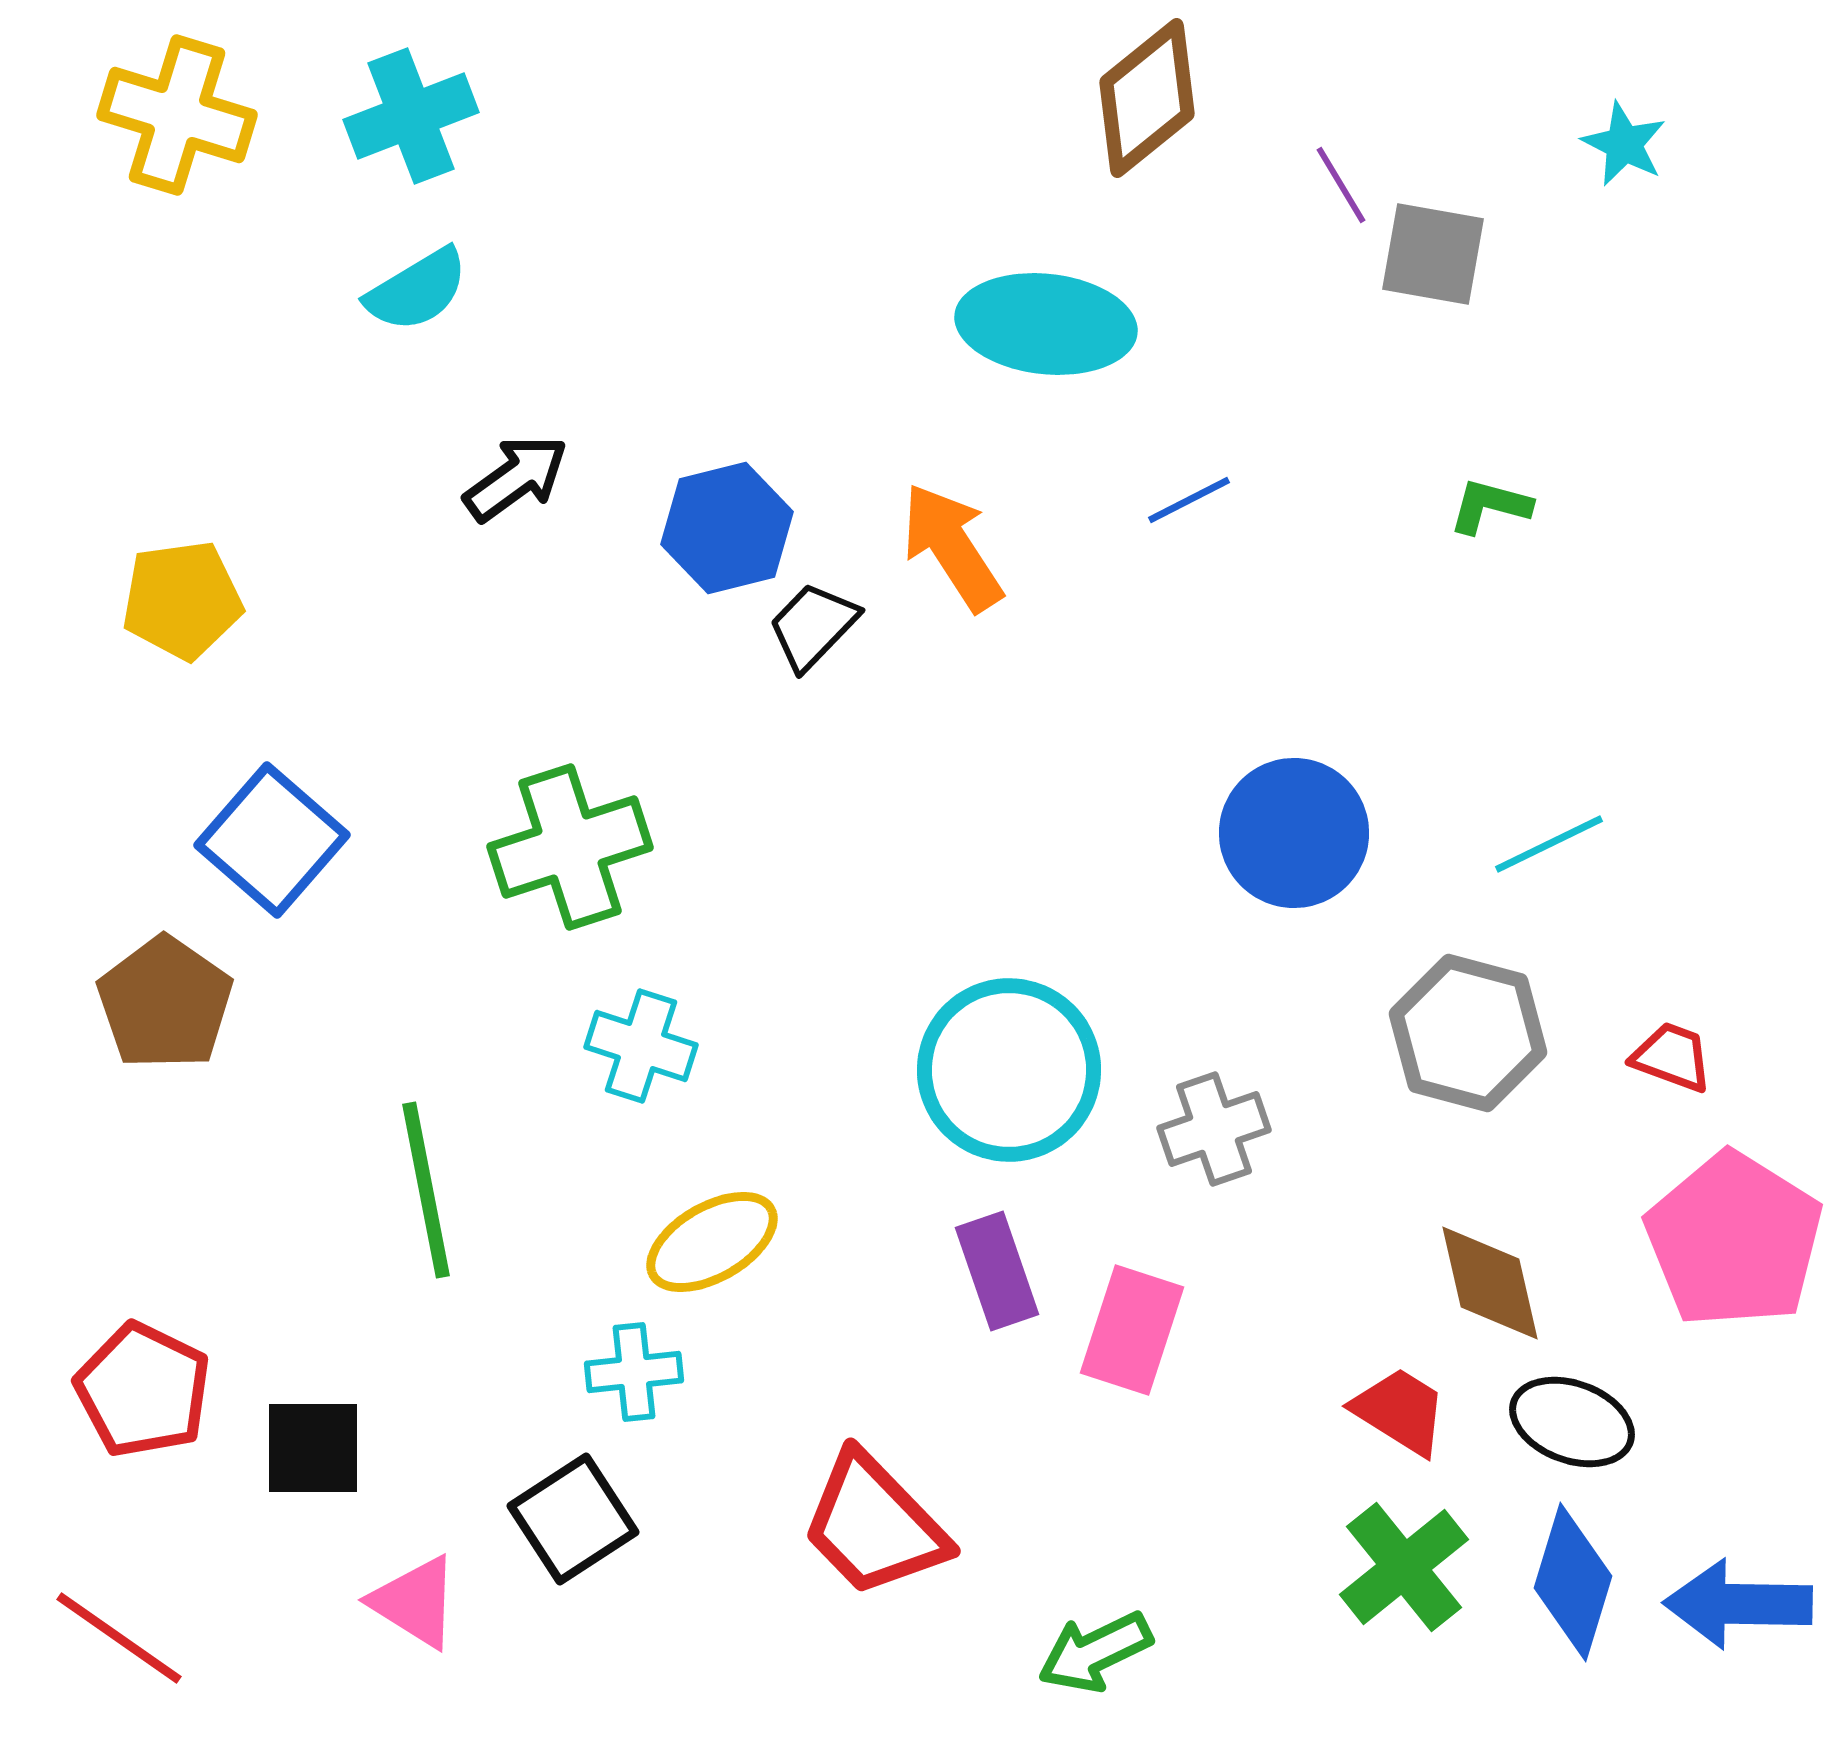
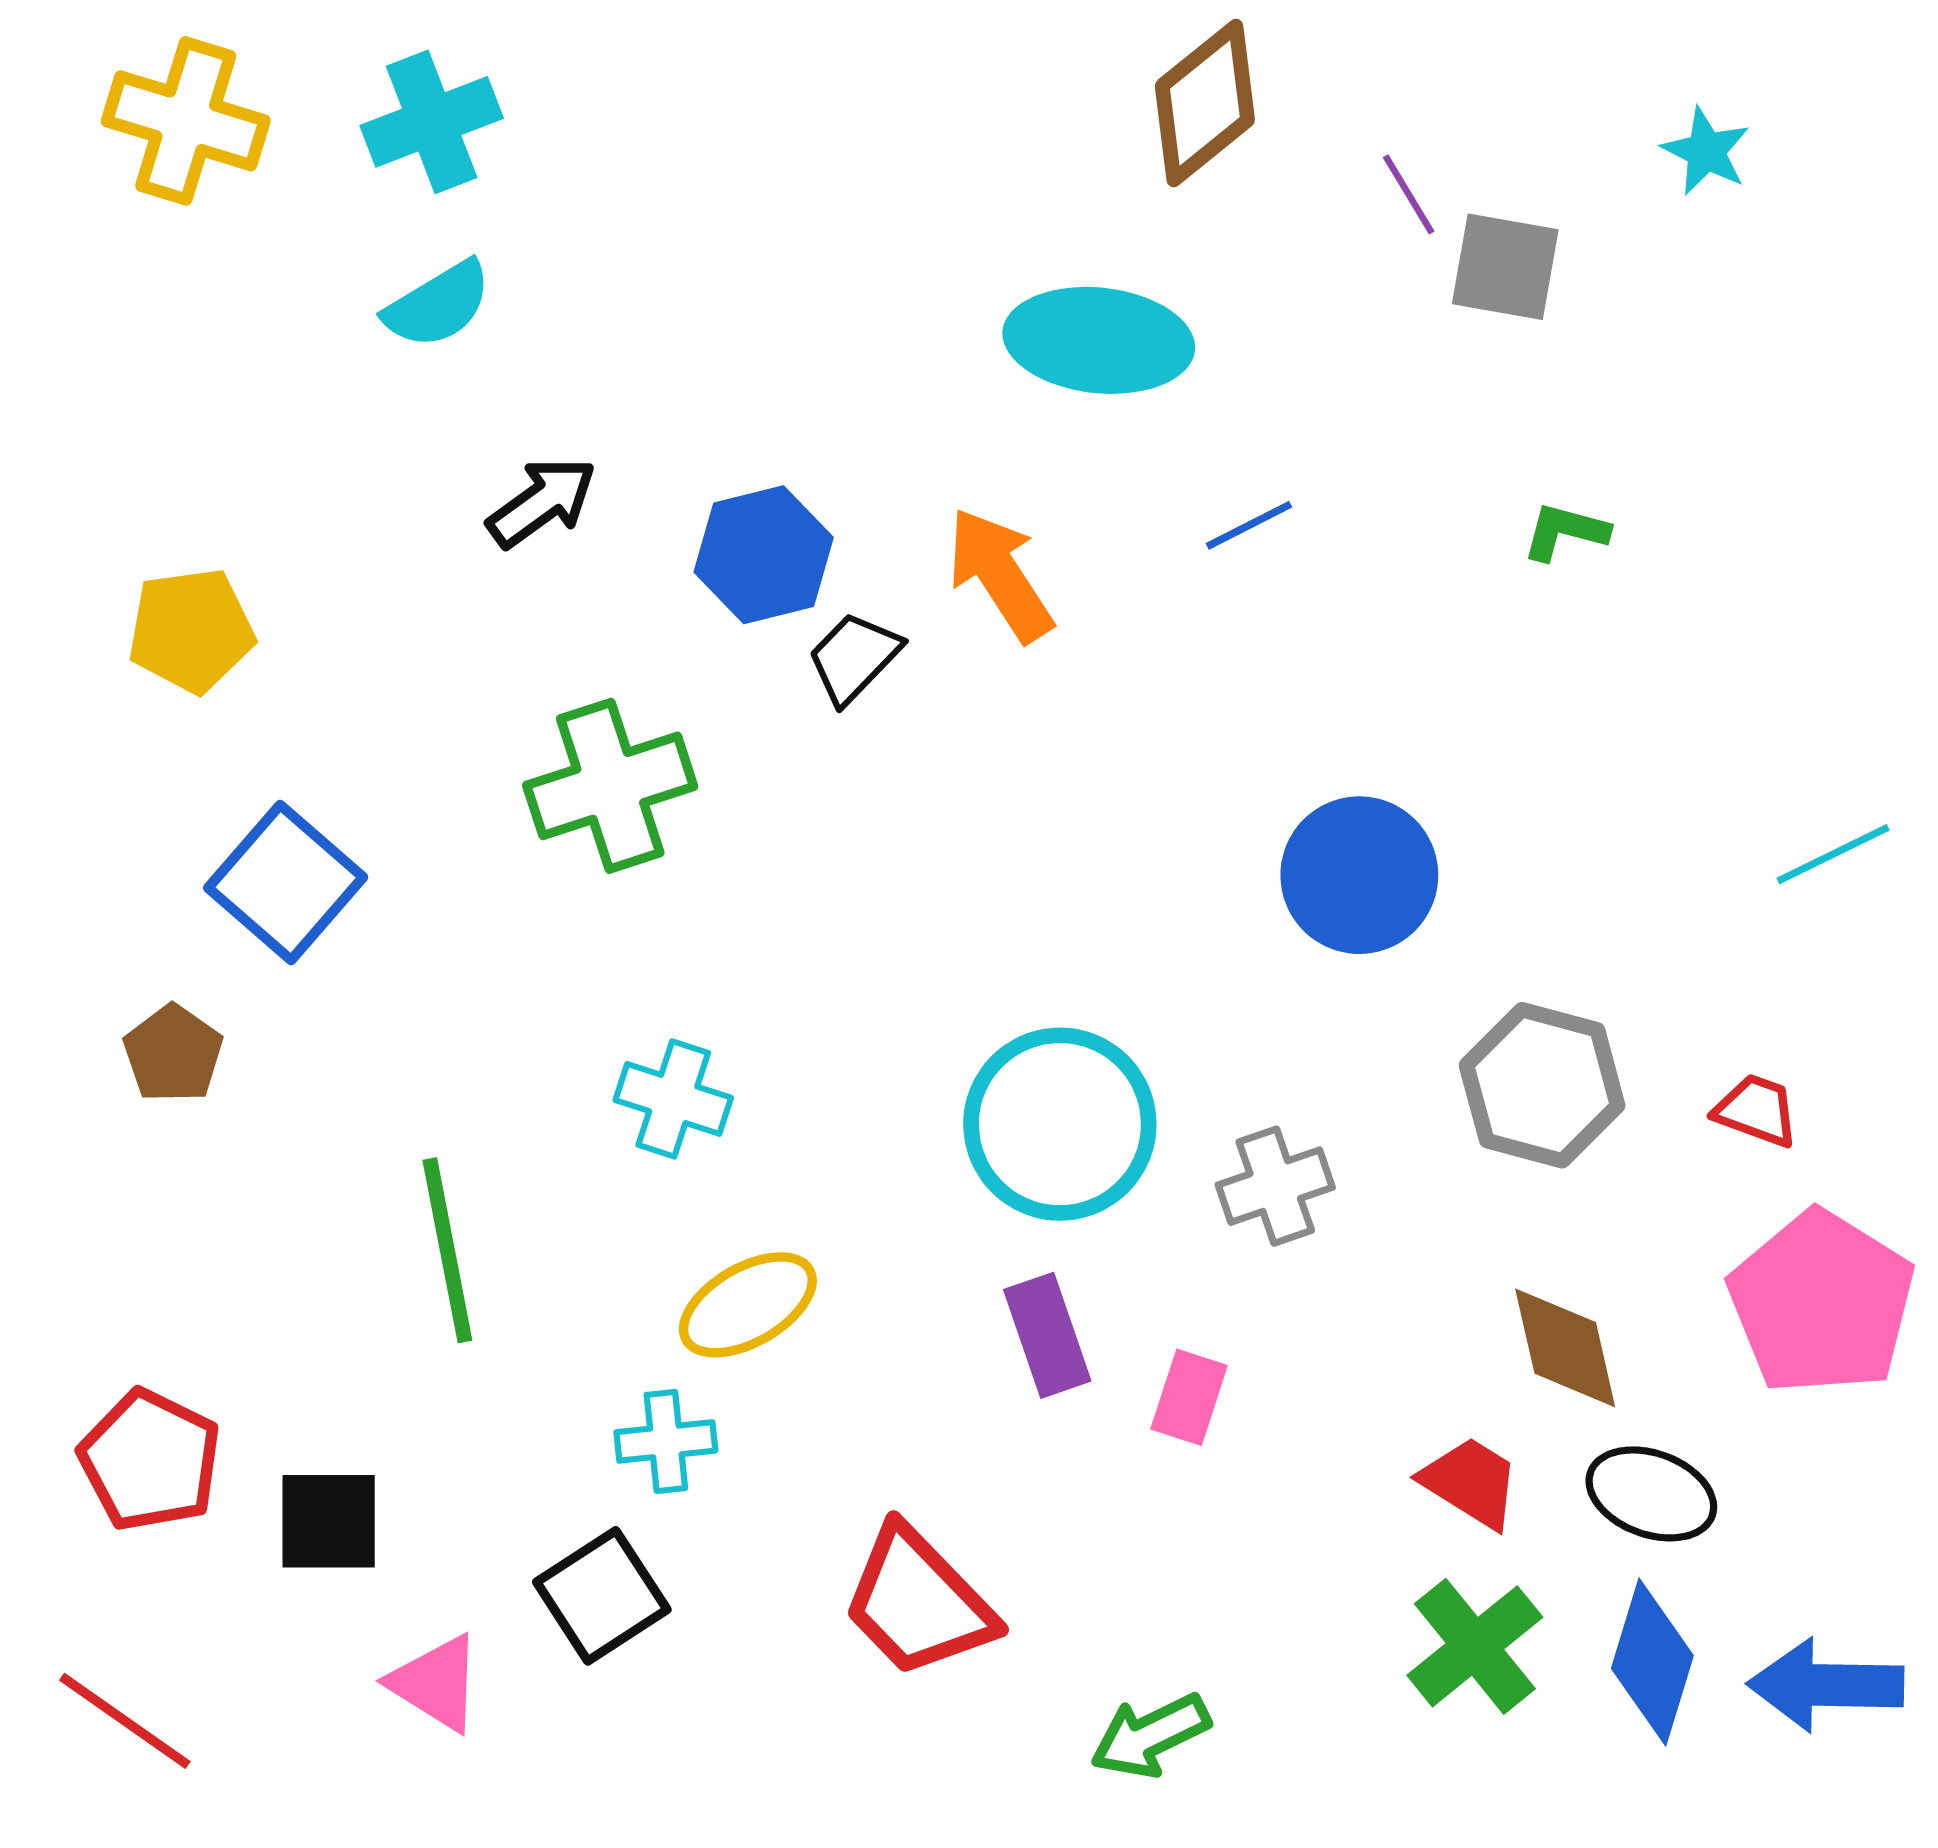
cyan line: (1549, 844) -> (1833, 854), moved
green cross: (570, 847) -> (610, 786), moved
brown pentagon: (165, 1003) -> (173, 1054), size x0.7
pink rectangle: (1132, 1330) -> (1189, 1397), size x0.7

